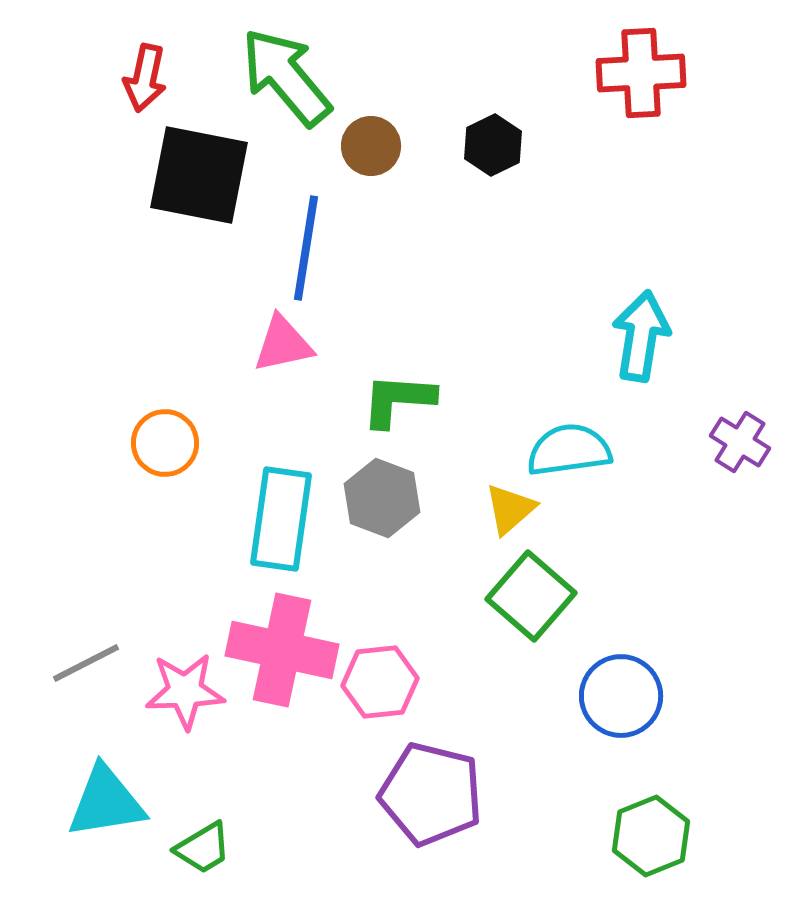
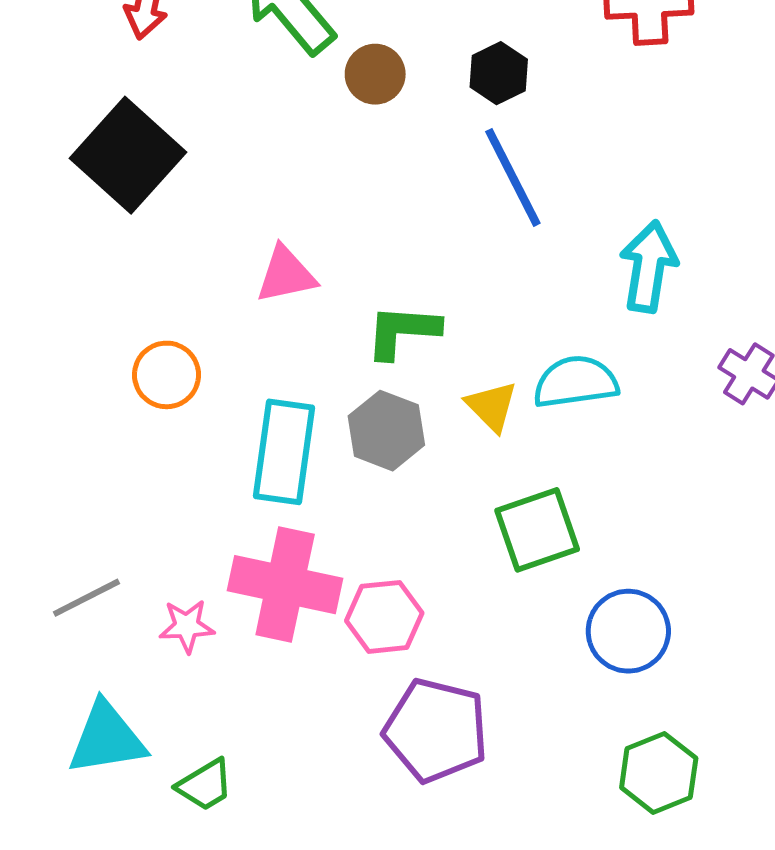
black square: (199, 175) -> (128, 155), moved, turned 31
blue line: (306, 248) -> (513, 177), moved, turned -36
yellow triangle: (510, 509) -> (492, 406), moved, turned -34
green square: (531, 596) -> (537, 530), turned 30
pink star: (185, 691) -> (187, 626), size x0.7

